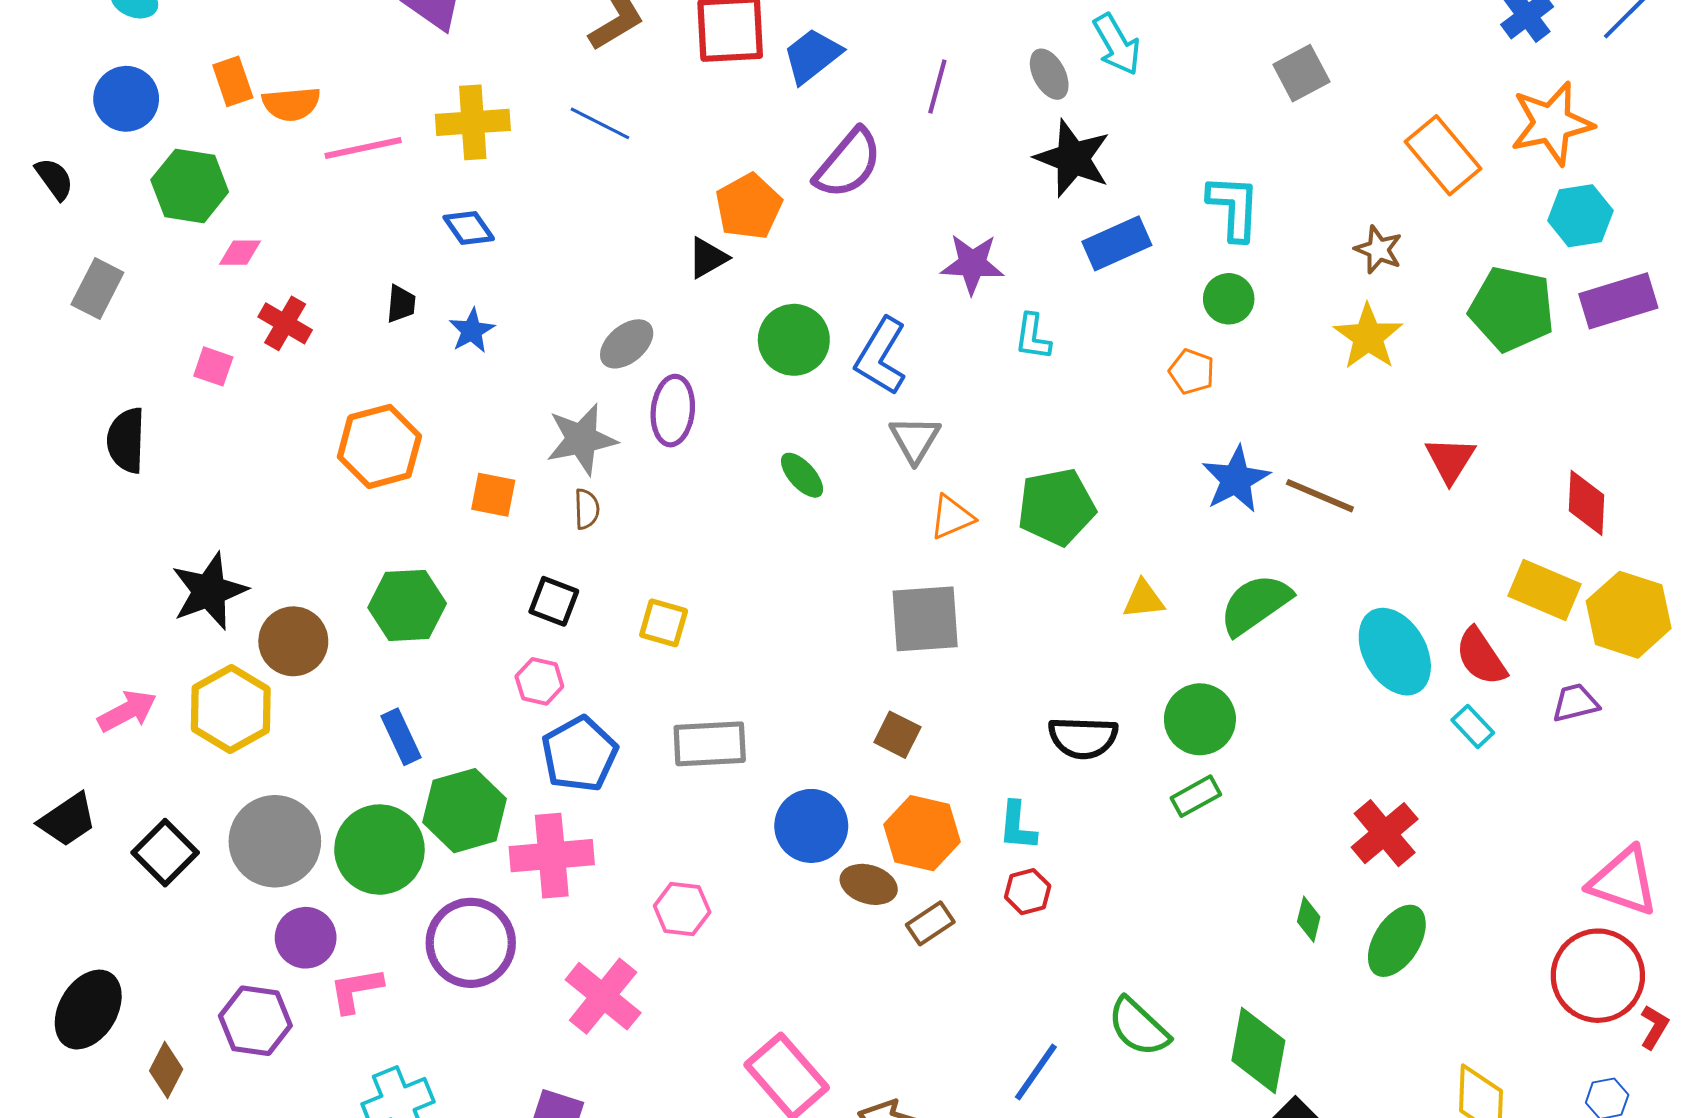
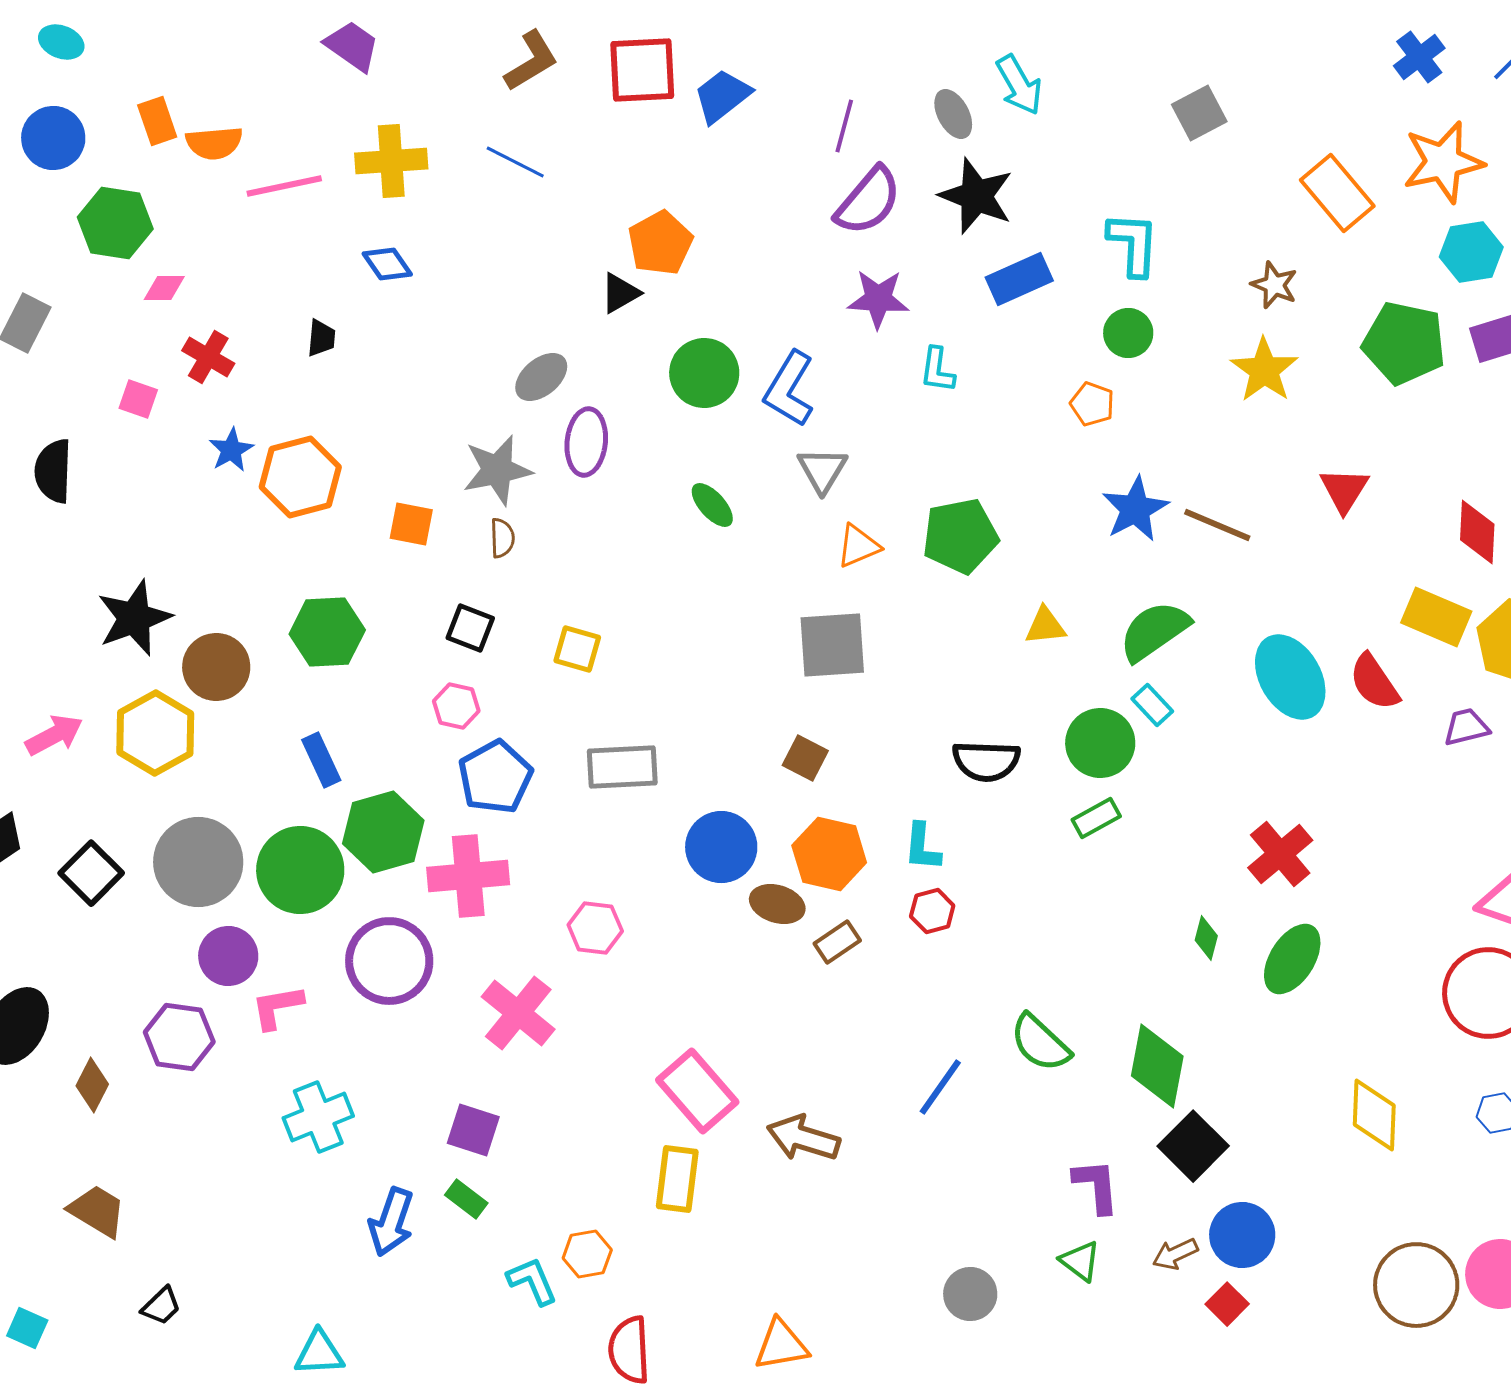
purple semicircle: (848, 163) -> (868, 201), moved
blue star: (472, 331) -> (231, 450), moved
cyan rectangle: (1473, 726) -> (1152, 705), moved

